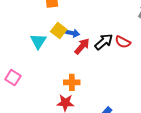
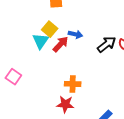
yellow square: (59, 30) -> (50, 29), moved
red arrow: (82, 46) -> (61, 44), moved

